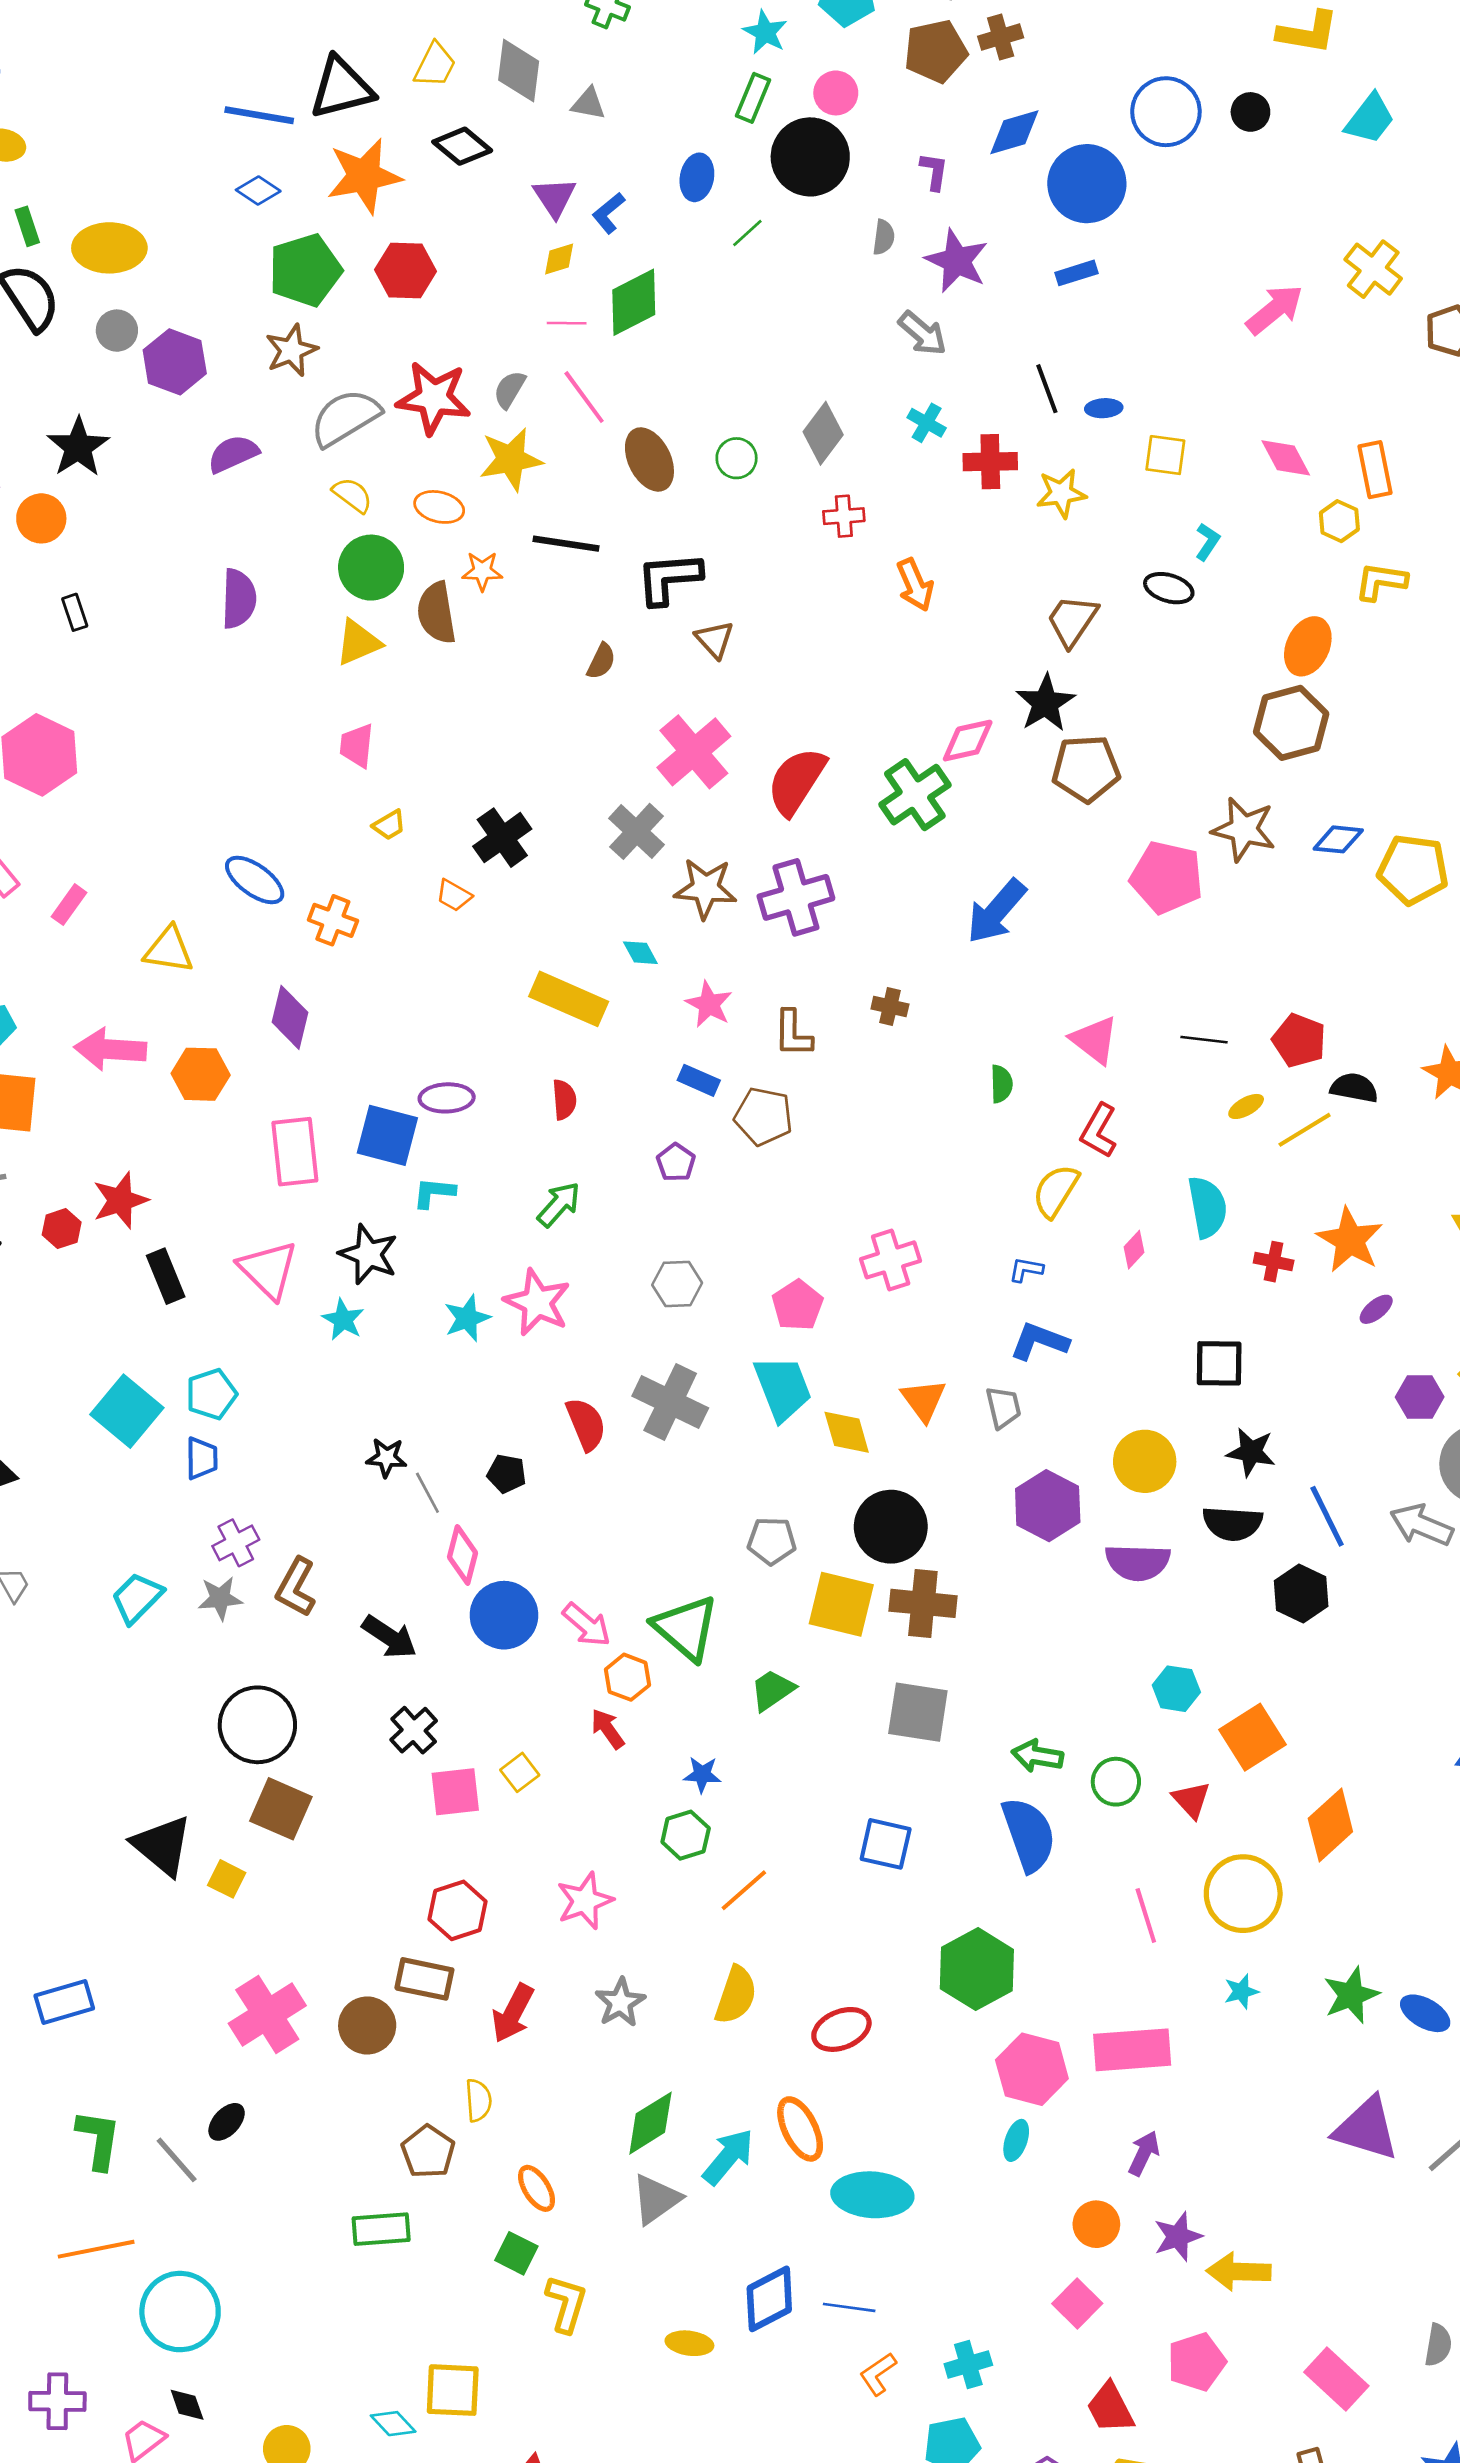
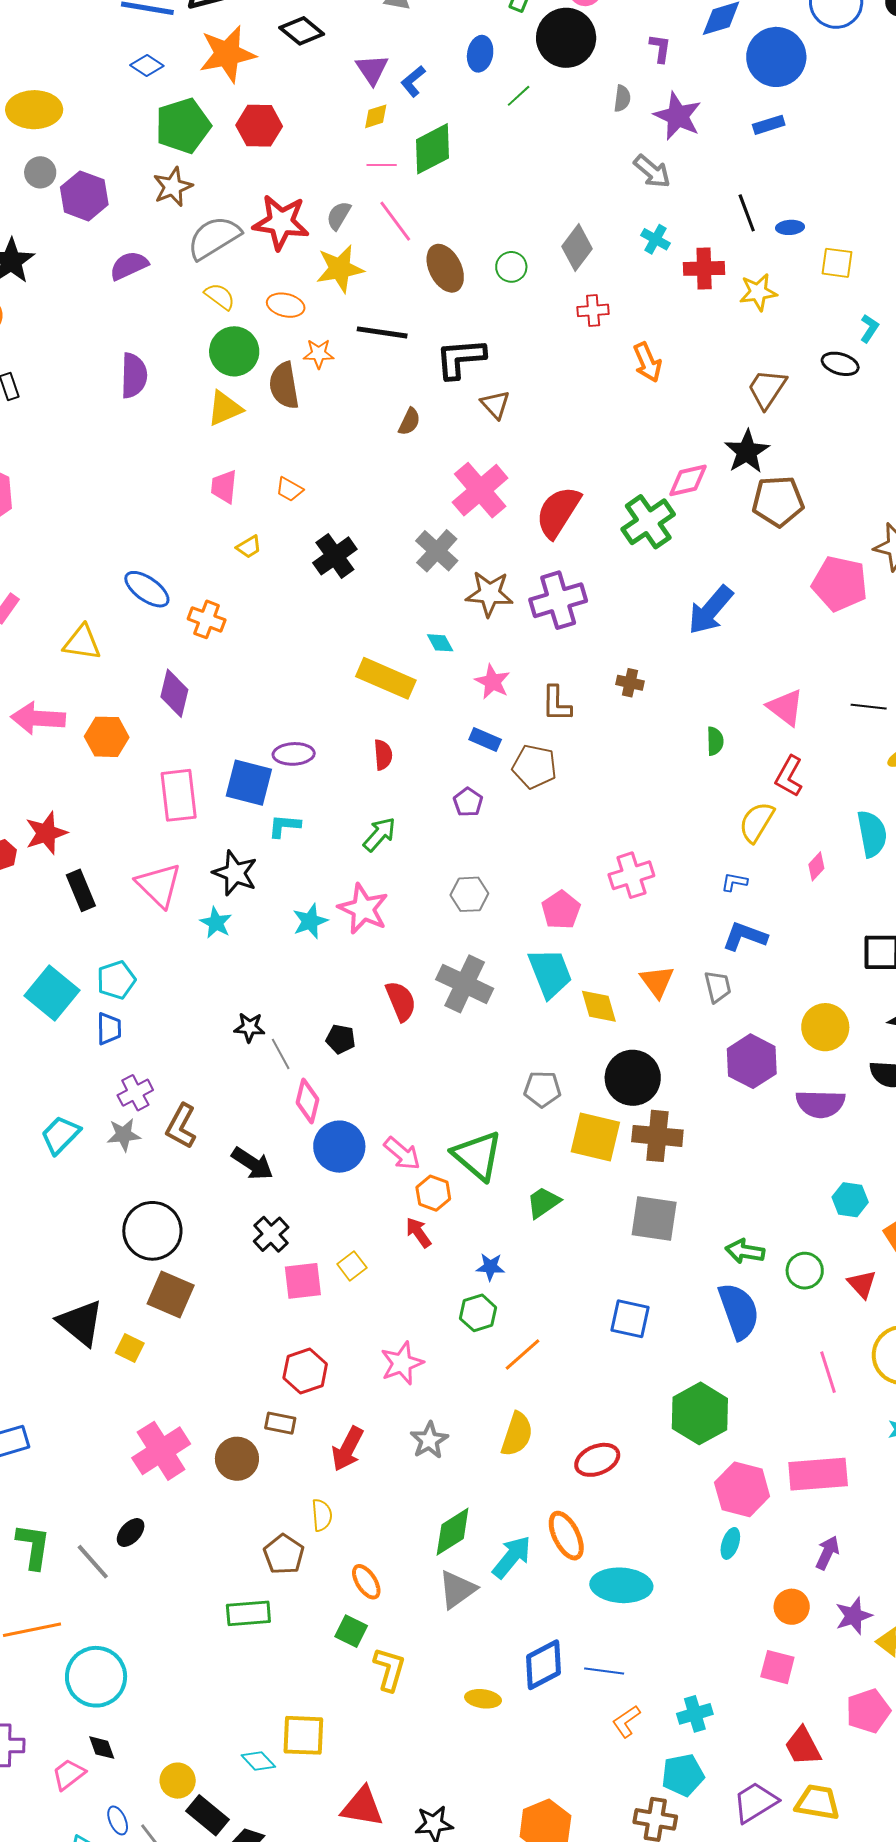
orange trapezoid: (454, 895) -> (289, 489), moved
brown rectangle: (424, 1979) -> (280, 1423), size x0.7
pink square: (1077, 2303) -> (777, 1667), turned -30

